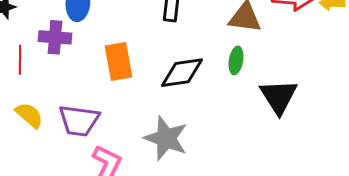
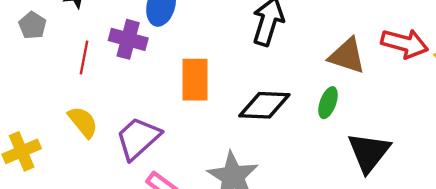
purple trapezoid: (79, 120) -> (138, 138), turned 120

